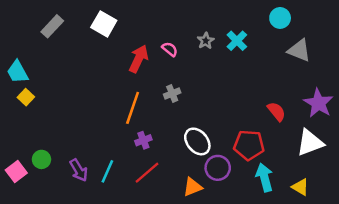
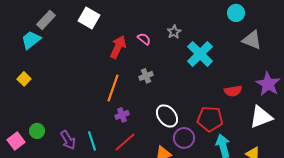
cyan cross: (237, 41) -> (200, 54), moved, size x1.5
cyan trapezoid: (18, 72) -> (31, 40), moved, turned 80
red semicircle: (276, 111) -> (233, 91), turned 120
cyan line: (107, 171) -> (92, 141), turned -42

